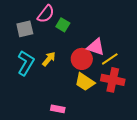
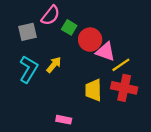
red circle: (82, 59) -> (90, 40), moved
yellow trapezoid: (85, 82) -> (93, 90), turned 55

